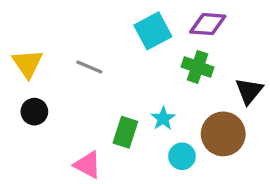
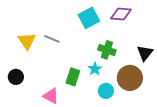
yellow triangle: (27, 64) -> (27, 41), moved
green cross: (197, 67) -> (107, 50), moved
black circle: (34, 112) -> (16, 77), moved

